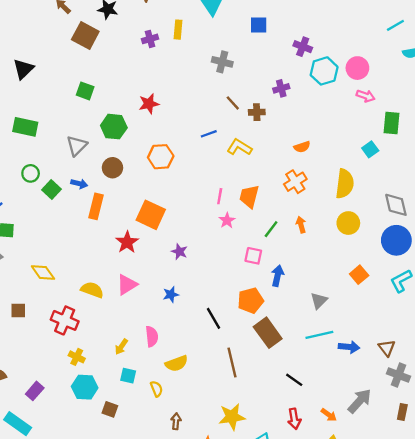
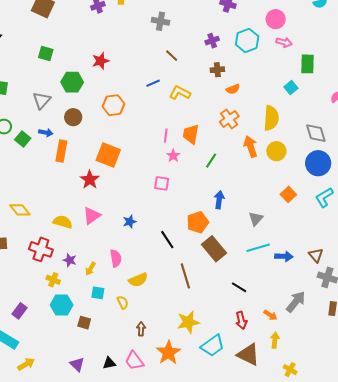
cyan hexagon: (324, 71) -> (247, 40), moved
brown cross: (257, 112) -> (217, 70), moved
orange arrow: (301, 225) -> (251, 147), moved, size x1.5
purple star: (179, 252) -> (70, 260), moved
pink square: (253, 256) -> (162, 183), moved

